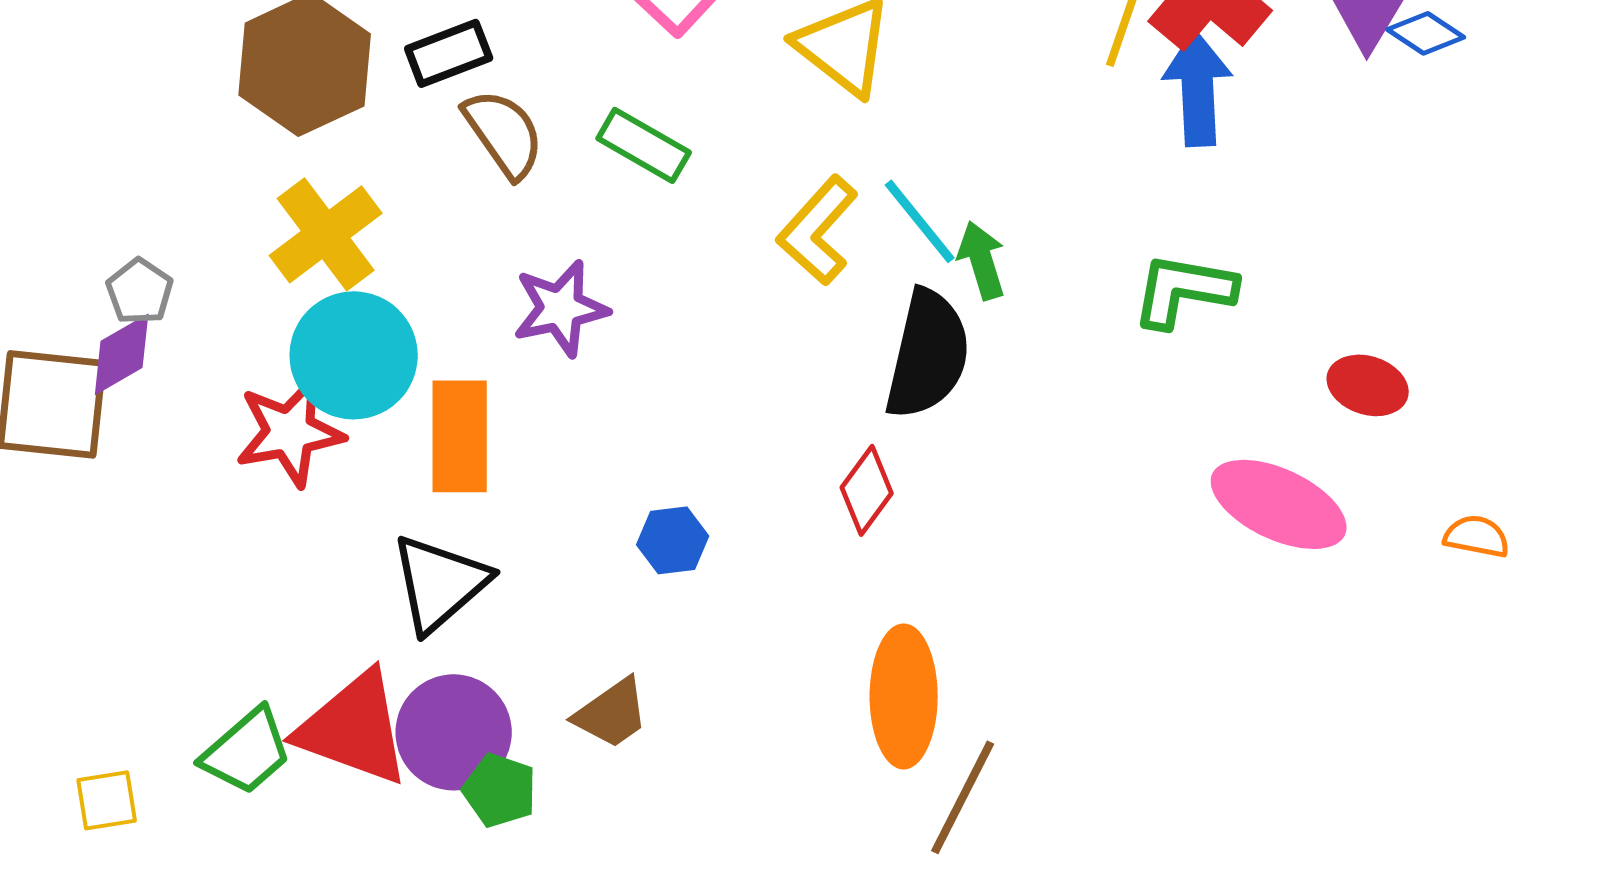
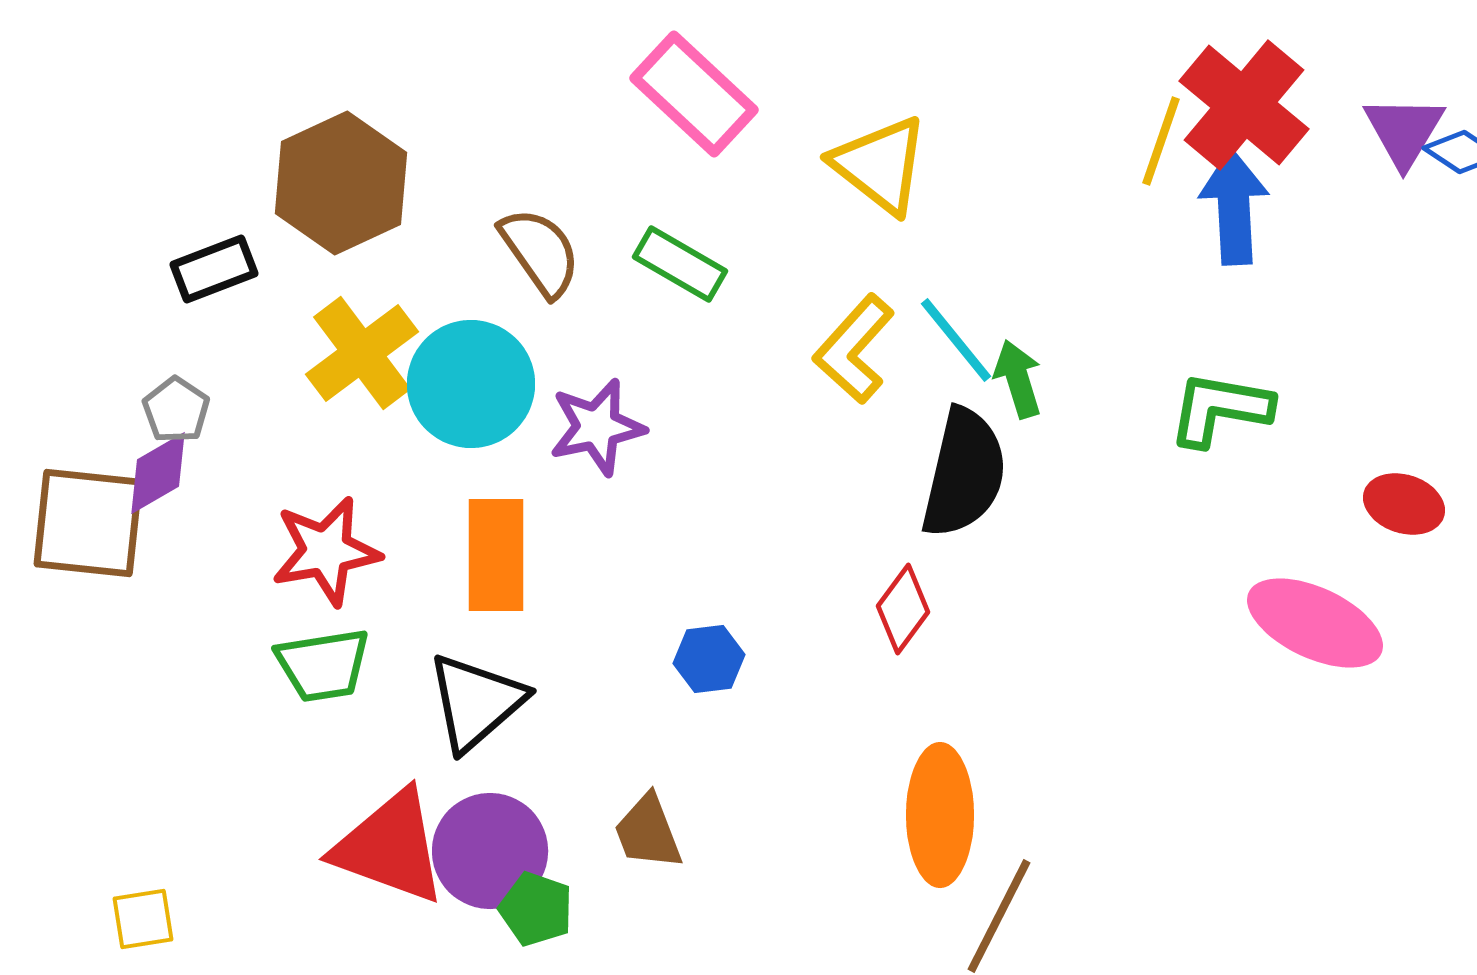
black rectangle: (449, 53) -> (214, 269), moved
cyan circle: (354, 355) -> (471, 384), moved
brown trapezoid: (612, 713) -> (648, 832), turned 104
green trapezoid: (247, 751) -> (323, 665), moved, turned 32

